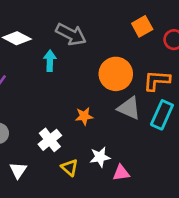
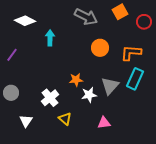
gray arrow: (71, 34) -> (86, 17), moved
orange circle: (116, 74) -> (100, 48), size x0.7
gray triangle: (129, 108) -> (110, 86), moved, turned 48
white star: (100, 157) -> (89, 95), moved

